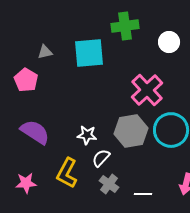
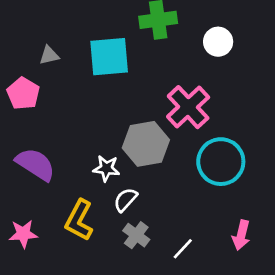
gray hexagon: (131, 131) -> (146, 144), moved
white line: (143, 194) -> (183, 249), turned -48

